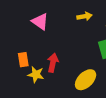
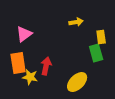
pink triangle: (40, 22) -> (24, 34), moved, turned 48
orange rectangle: (23, 60) -> (18, 63), size x1.5

